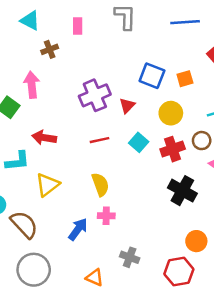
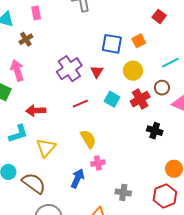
pink rectangle: (78, 26) -> (36, 13), moved
black cross: (182, 191) -> (155, 131), size x0.7

